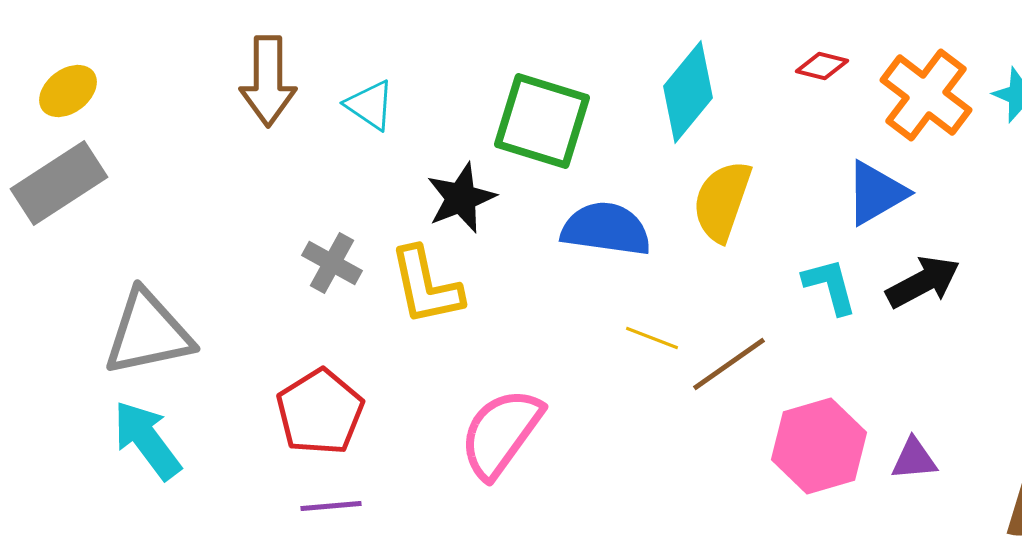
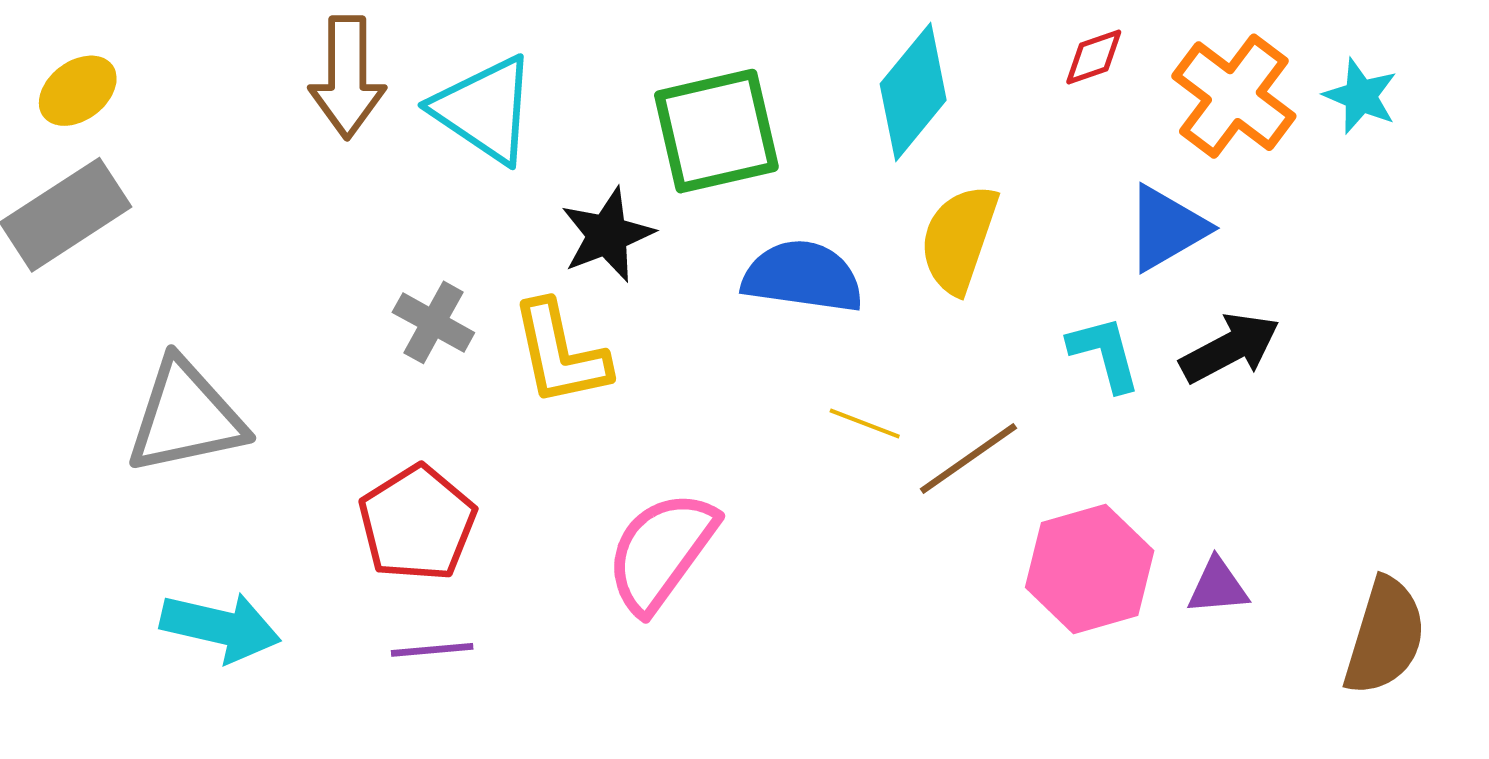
red diamond: (822, 66) -> (1094, 57), turned -33
cyan triangle: (370, 105) -> (485, 110), size x1.6
green square: (542, 121) -> (716, 131), turned -30
cyan arrow: (147, 440) -> (221, 627), moved, turned 140

